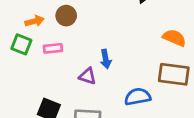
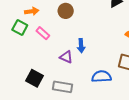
brown circle: (66, 16) -> (66, 11), moved
pink rectangle: (53, 48) -> (43, 33), turned 40

